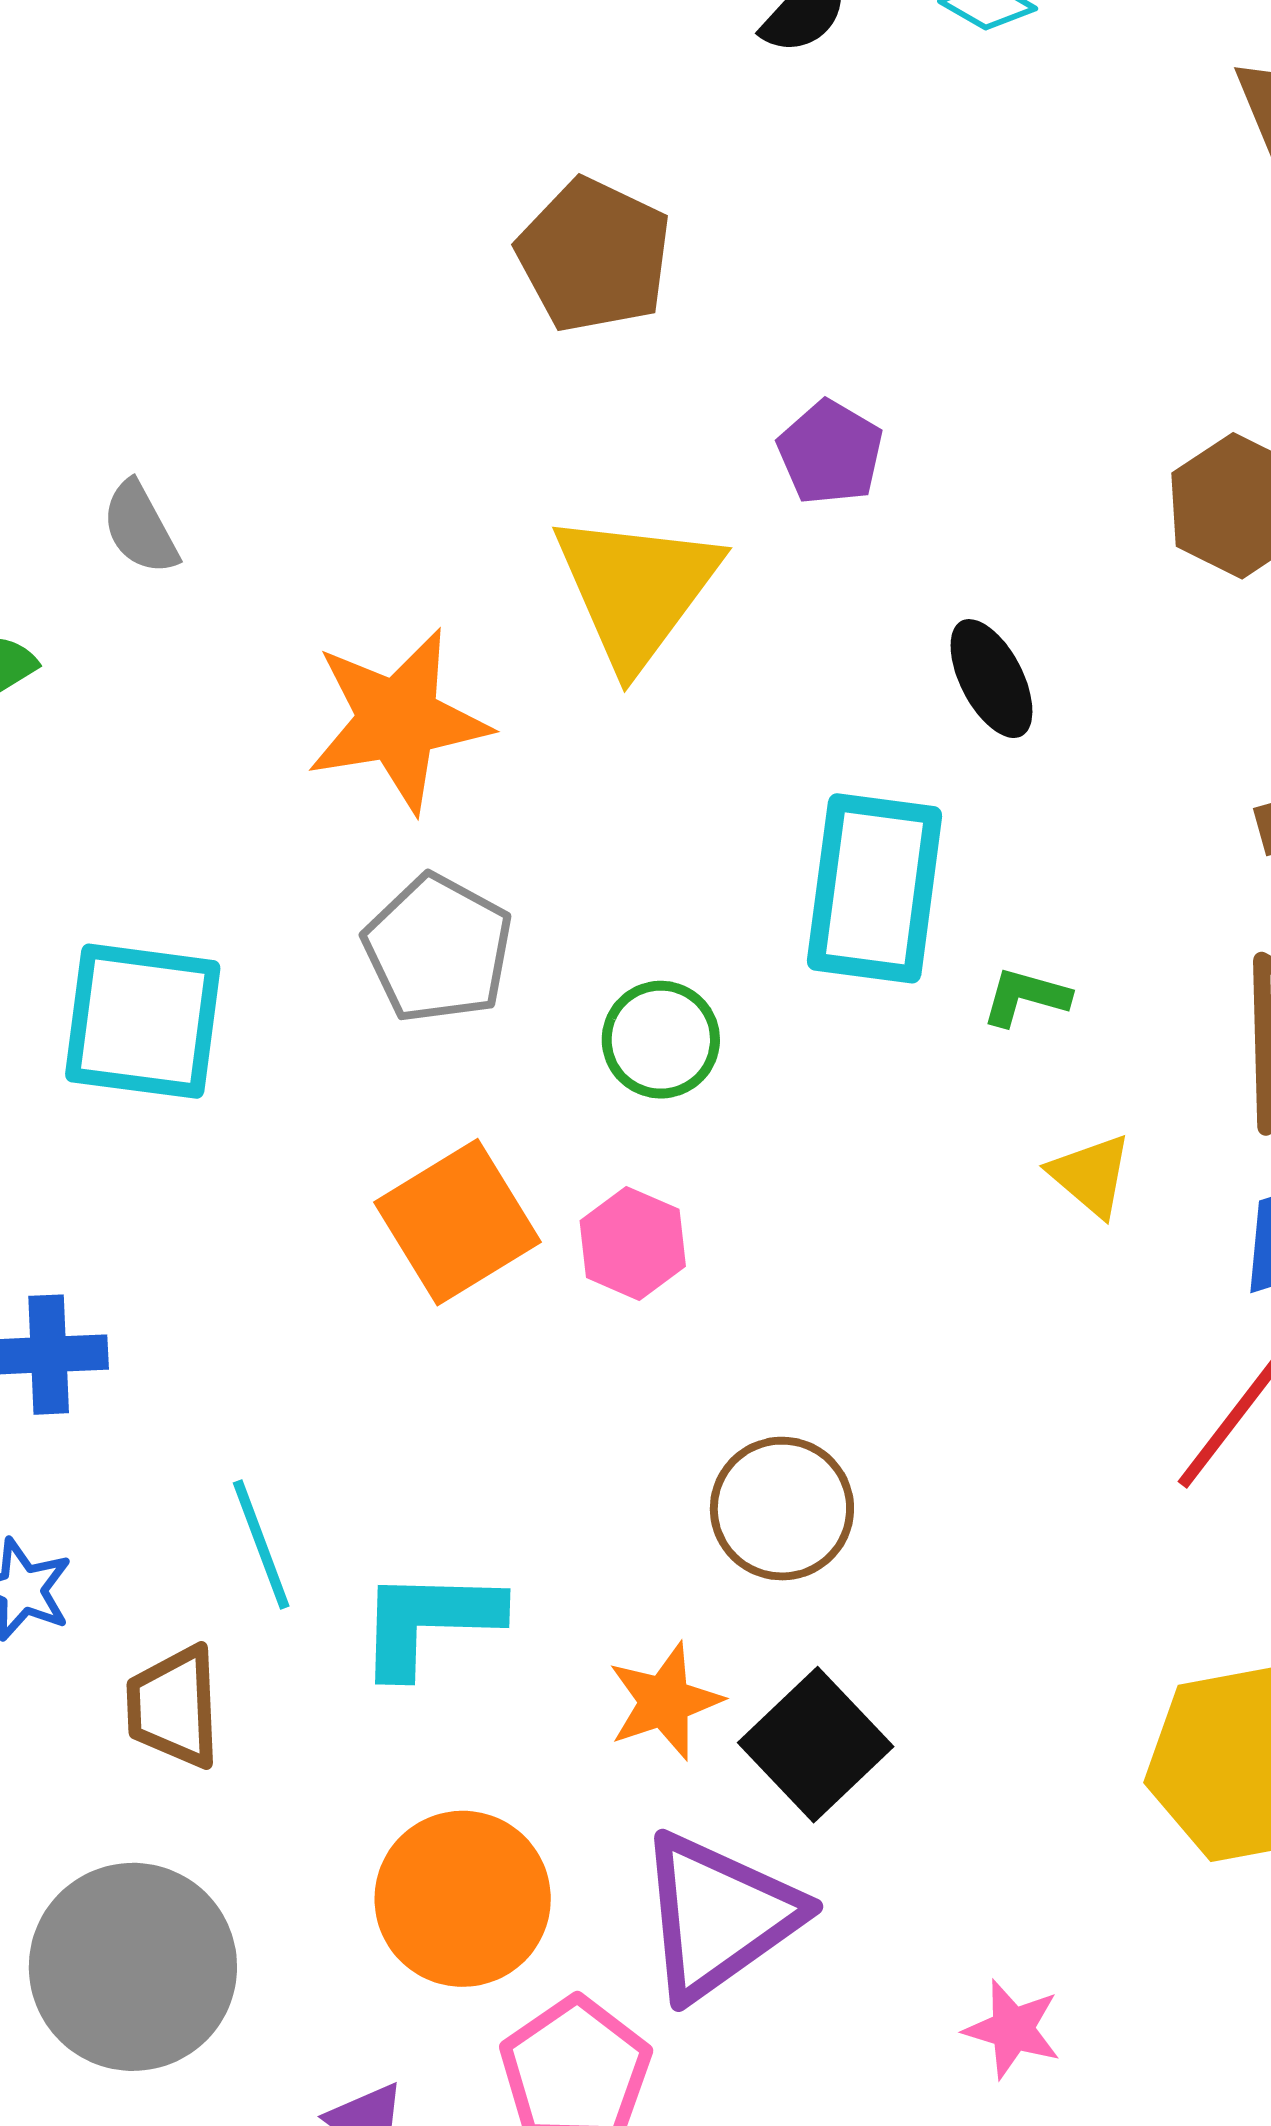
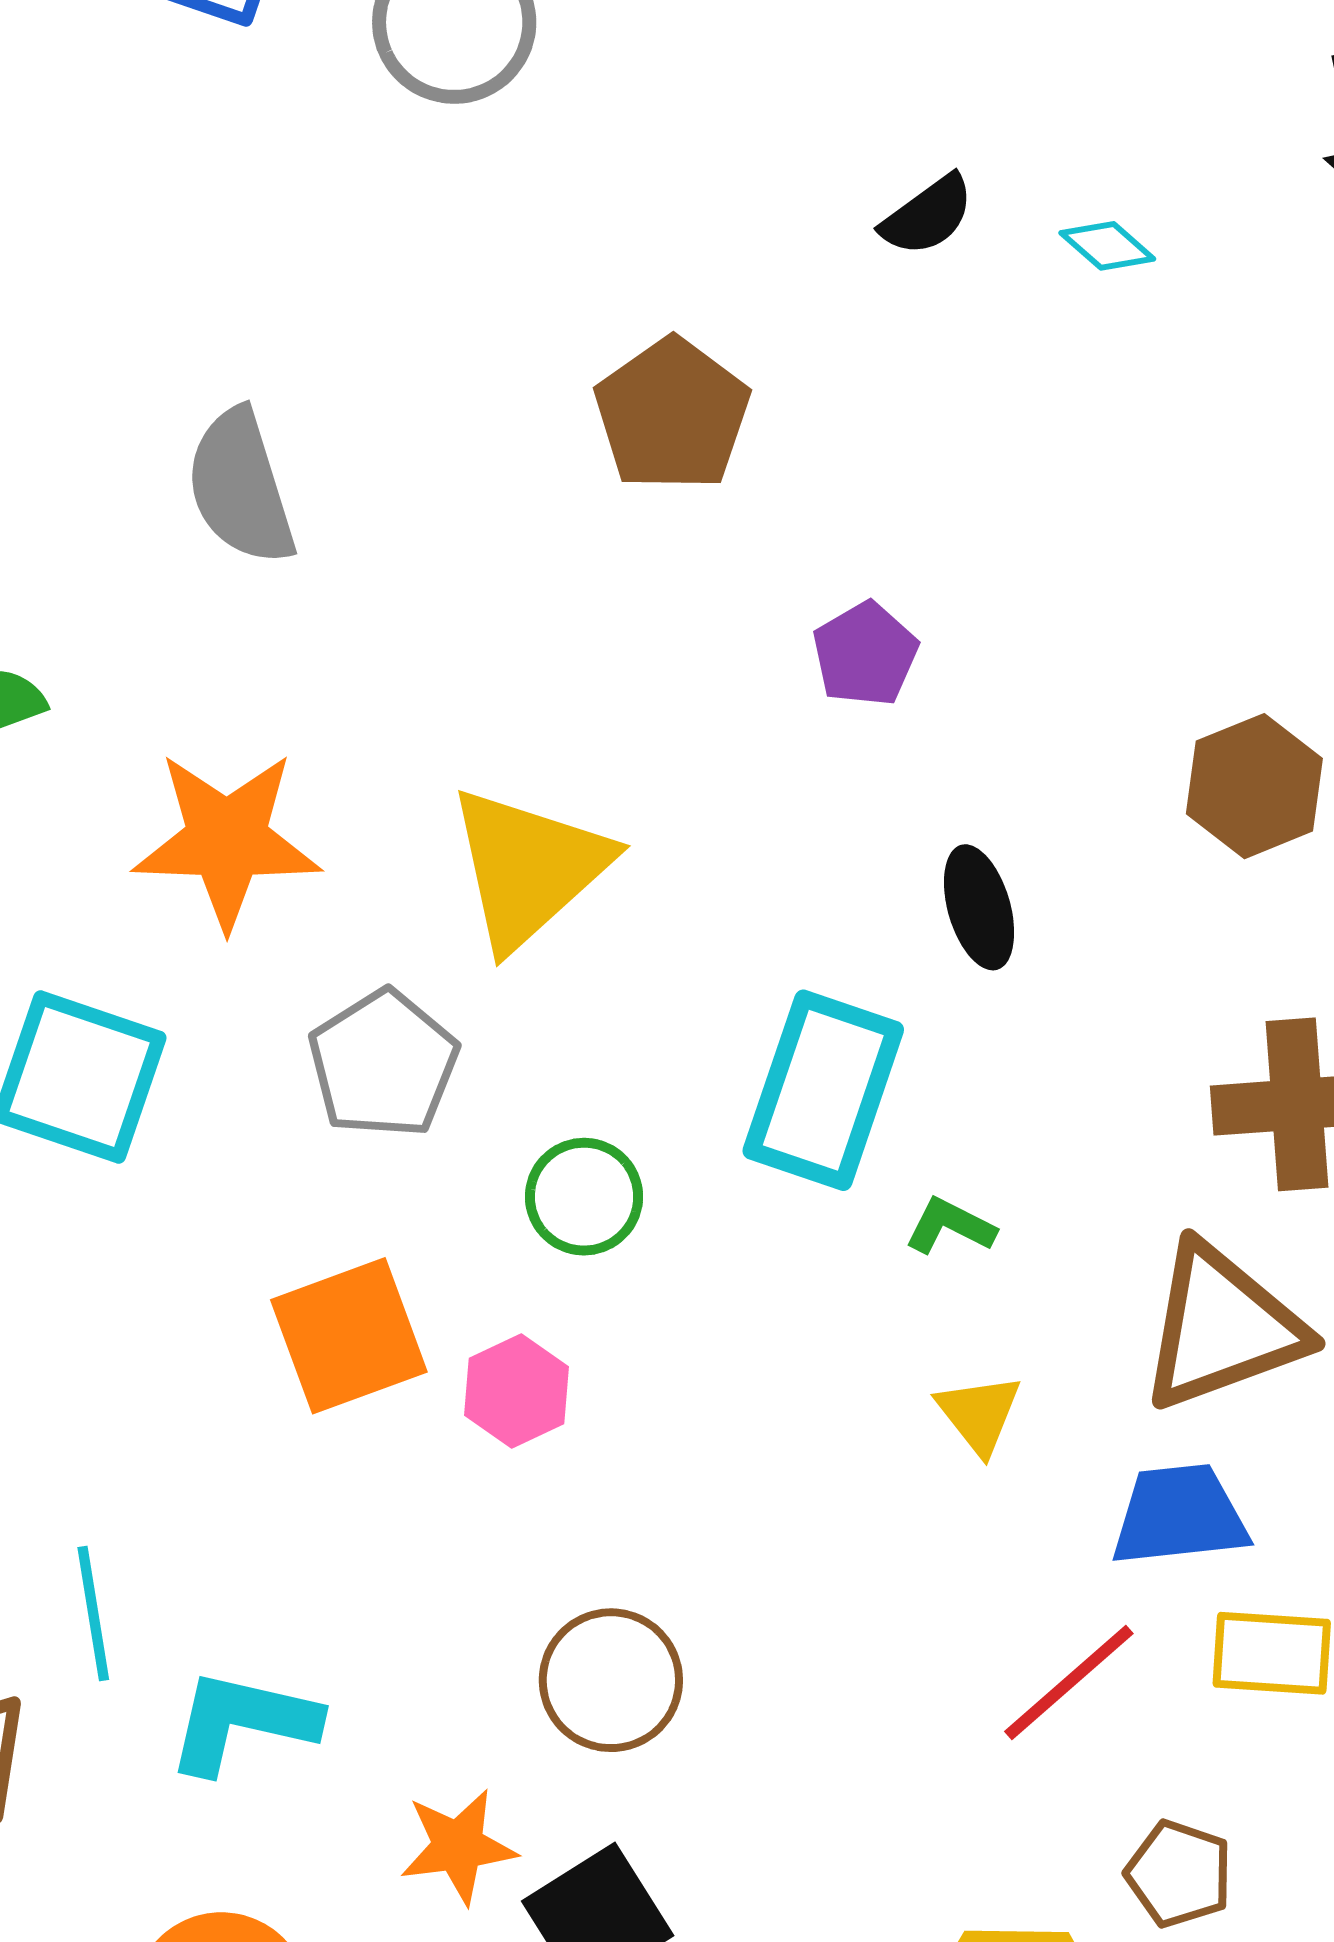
gray semicircle: (140, 528) -> (241, 487), moved, size x1.6
yellow triangle: (636, 589) -> (529, 868), moved
orange star: (398, 720) -> (227, 840), moved

